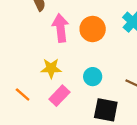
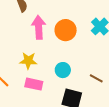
pink rectangle: (59, 96) -> (34, 84), turned 54

